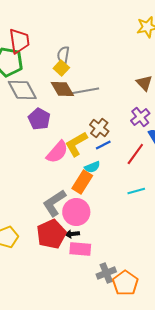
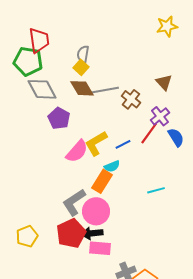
brown cross: (99, 128) -> (131, 99), moved
red line: (135, 154) -> (149, 133), moved
black arrow: (72, 234) -> (92, 233), size x1.5

